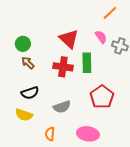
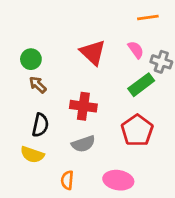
orange line: (110, 13) -> (148, 17), turned 35
green rectangle: (87, 63) -> (141, 85), moved, turned 54
red cross: (63, 67) -> (83, 106), moved
black semicircle: (30, 93) -> (40, 125), turned -60

